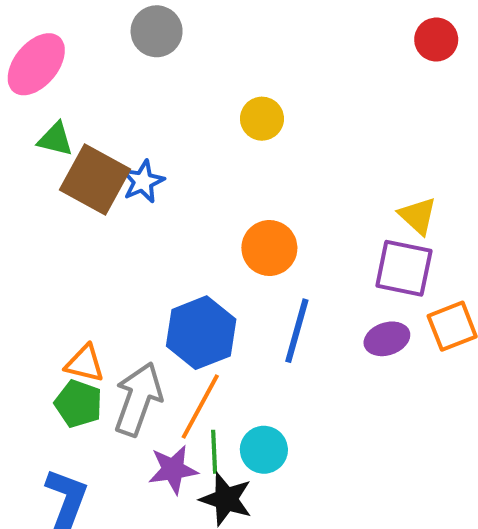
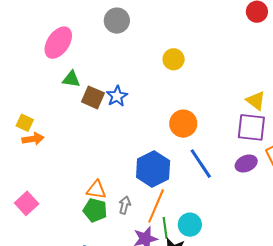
brown square: (95, 180) -> (93, 97), size x0.7
blue line: (297, 331) -> (201, 164), turned -44
gray arrow: (138, 399) -> (125, 205), size x0.5

